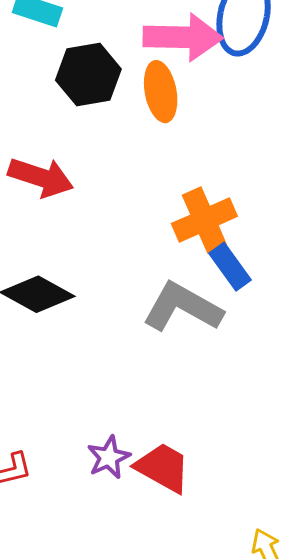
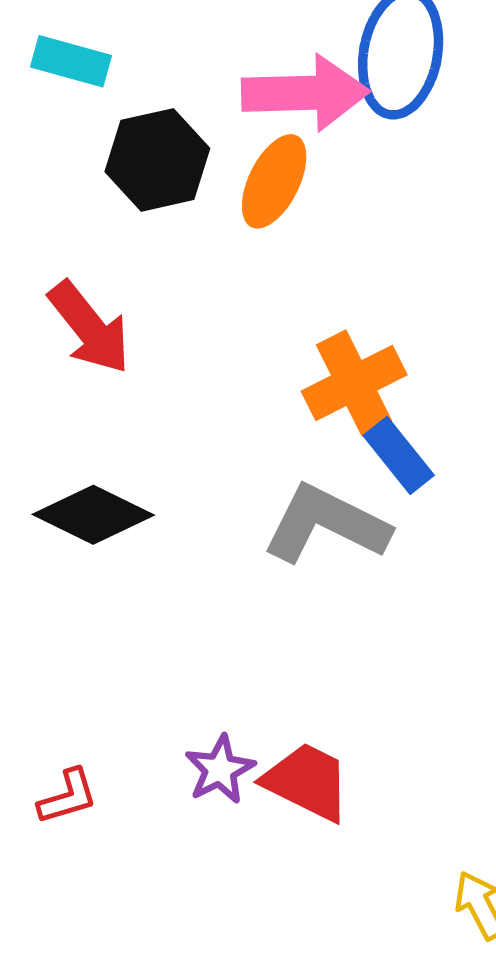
orange ellipse: (161, 92) -> (274, 181), turned 40
red arrow: (41, 177) -> (89, 328), turned 36

